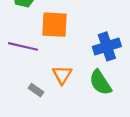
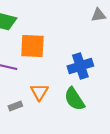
gray rectangle: (36, 90) -> (15, 106), turned -56

